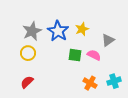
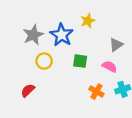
yellow star: (82, 29) -> (88, 21), moved
yellow circle: (28, 53) -> (44, 61), moved
pink semicircle: (94, 55) -> (110, 66), moved

